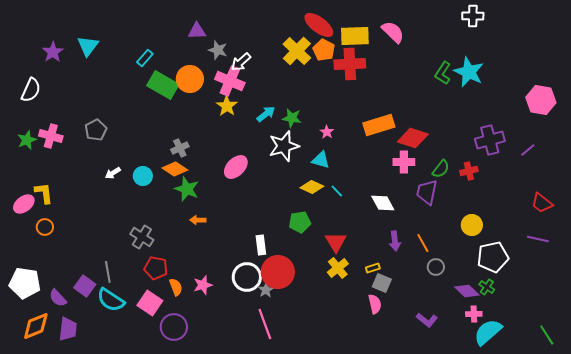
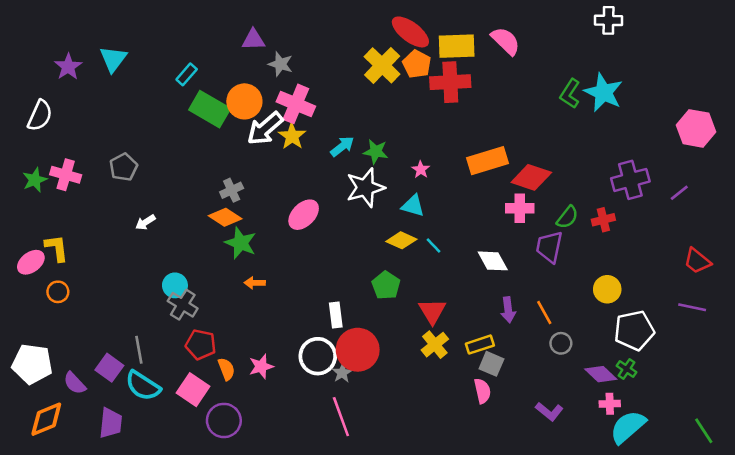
white arrow: (241, 62) -> (265, 128), moved, size x1.4
cyan circle: (143, 176) -> (175, 285), moved
green pentagon: (300, 222) -> (386, 285), turned -30
yellow rectangle: (373, 268) -> (480, 345), size x1.5
purple trapezoid: (68, 329) -> (111, 423), moved

